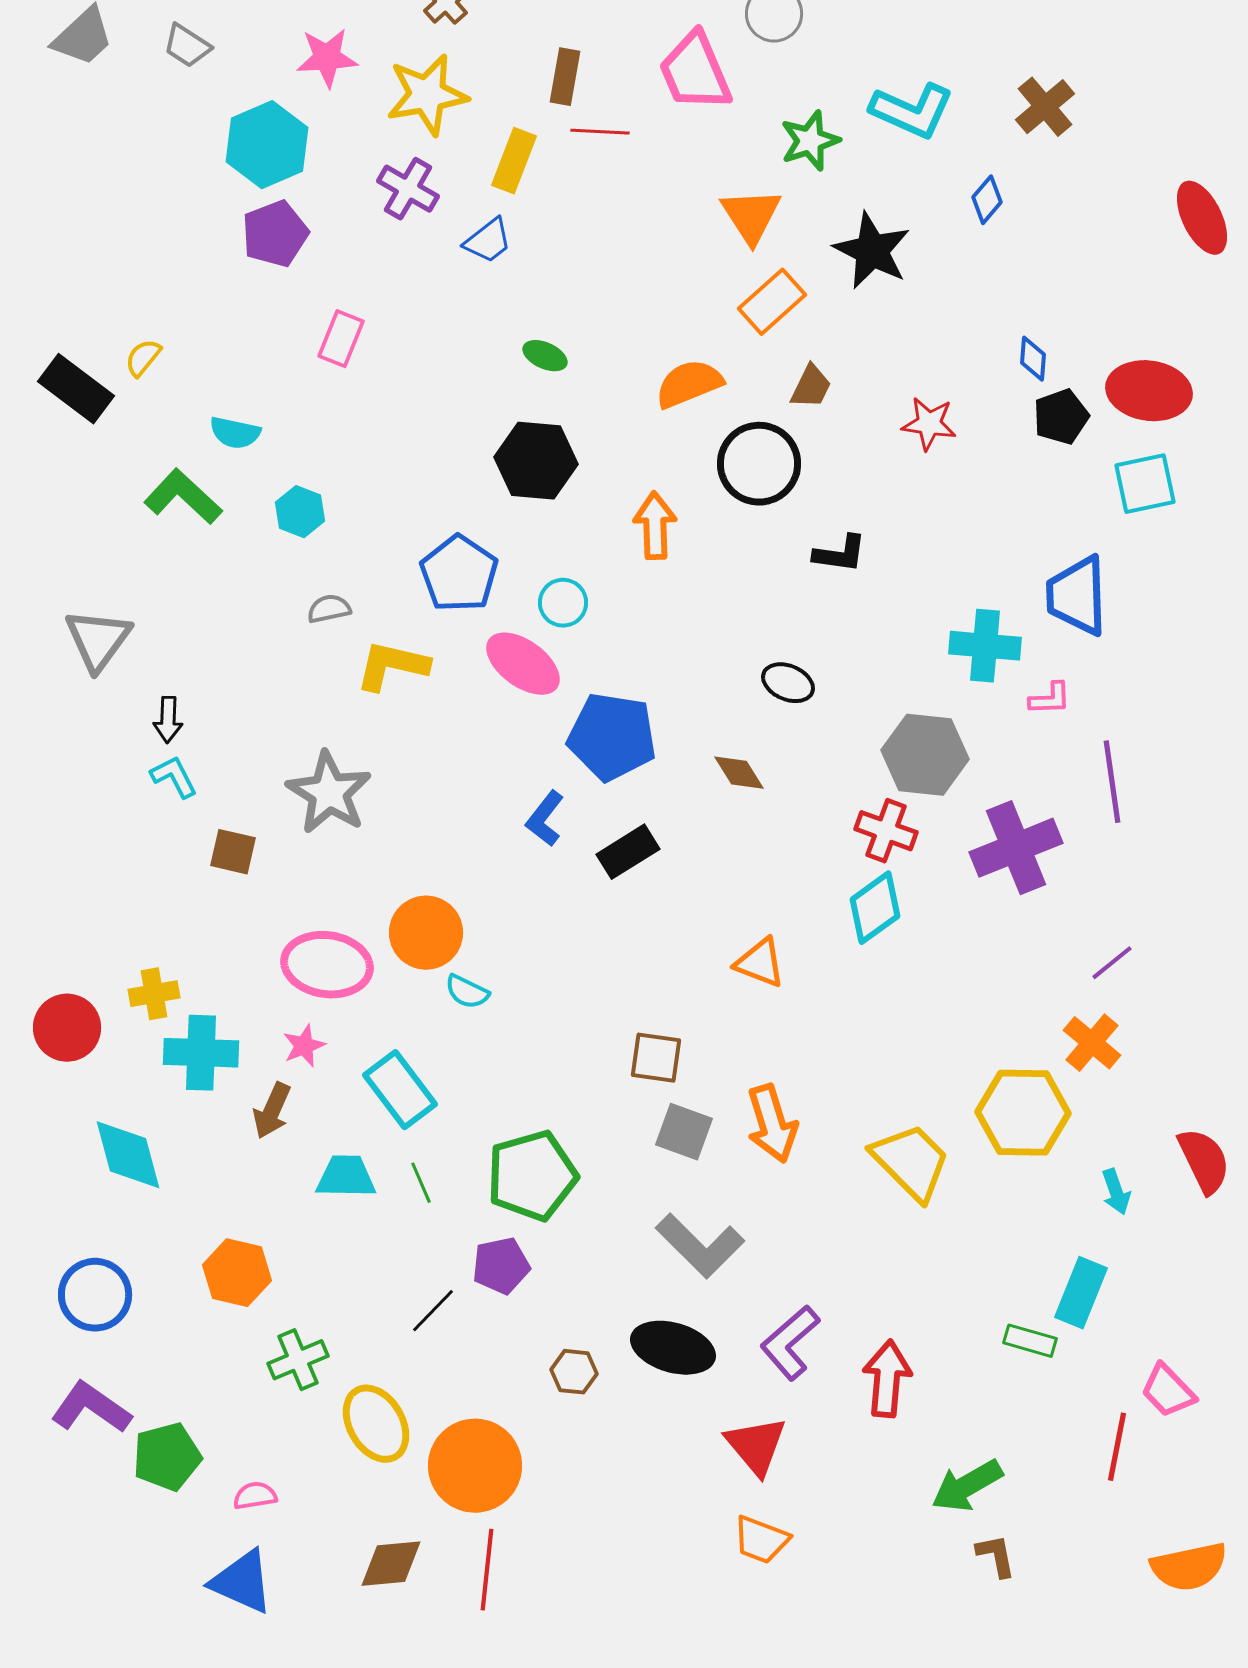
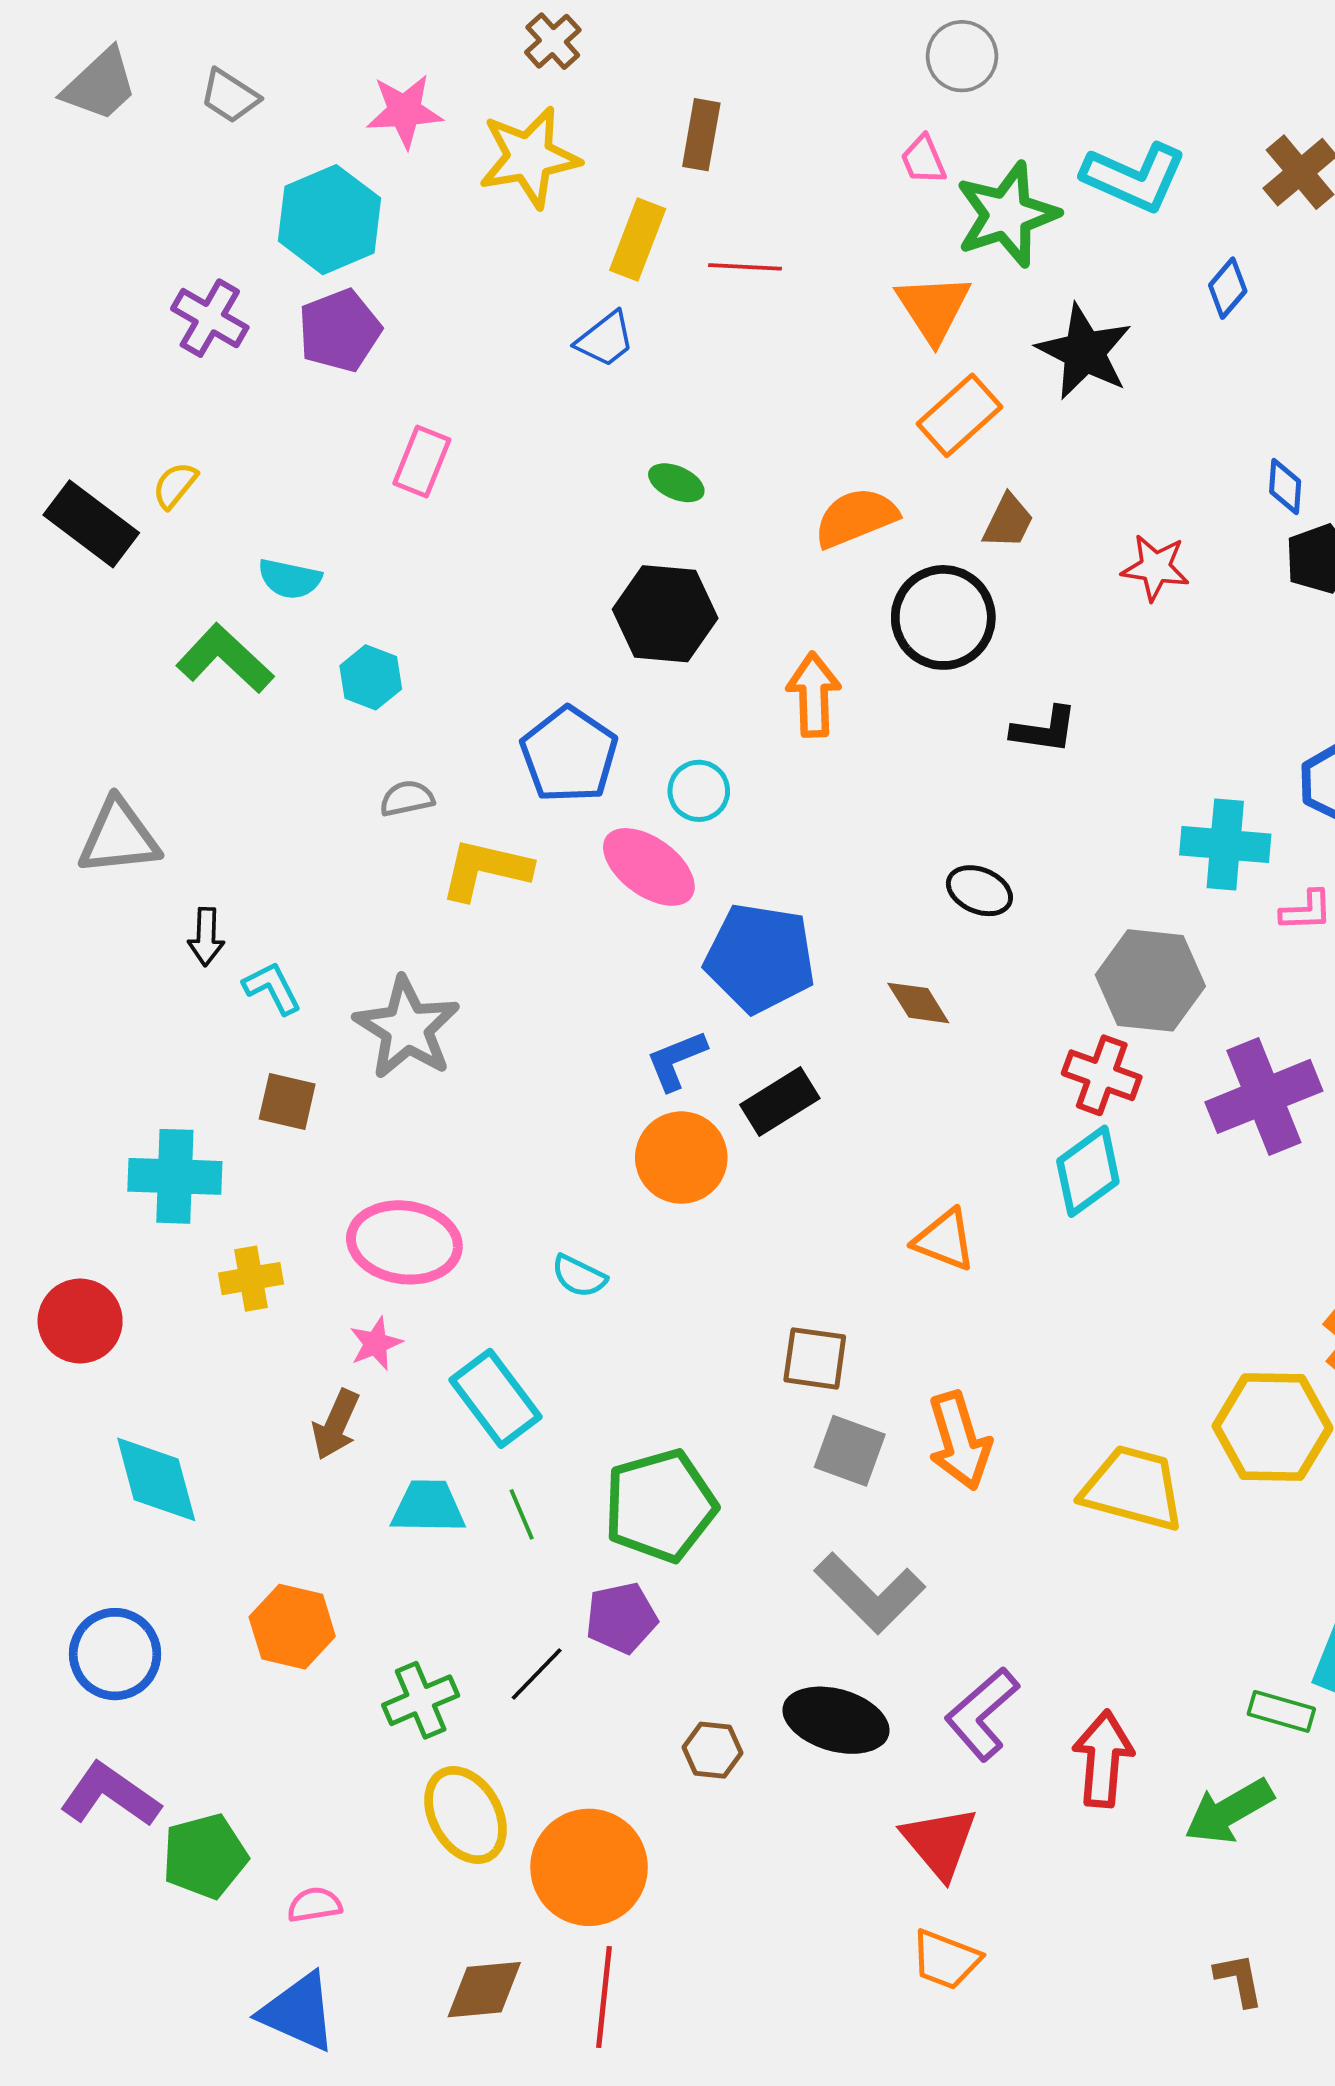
pink trapezoid: (695, 72) -> (923, 160), moved, size x0.5
red line: (600, 132) -> (745, 267), moved
green star: (810, 141) -> (1007, 215), size x1.4
purple cross: (408, 189) -> (210, 318), moved
gray triangle: (98, 640) -> (119, 837), turned 48
cyan L-shape: (174, 777) -> (272, 988), moved
blue L-shape: (545, 819) -> (676, 1060), turned 30
orange circle: (426, 933) -> (681, 1158), moved
yellow cross: (154, 994) -> (251, 1279), moved
cyan cross: (201, 1053) -> (175, 1176), moved
yellow trapezoid: (911, 1162) -> (1133, 1488), turned -30
green cross: (298, 1360) -> (421, 1700), moved
green arrow: (967, 1486) -> (1229, 1811), moved

